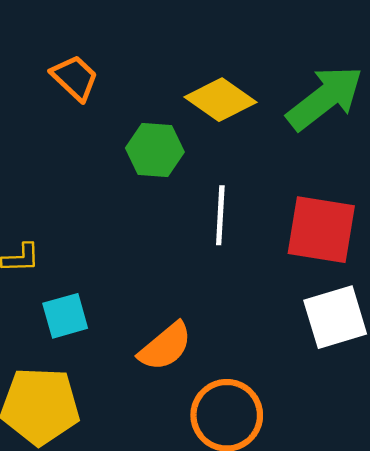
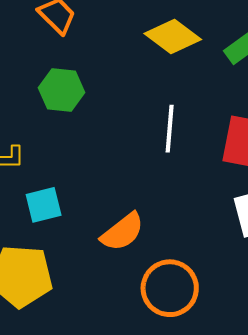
green hexagon: (155, 150) -> (62, 90), moved

